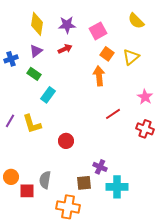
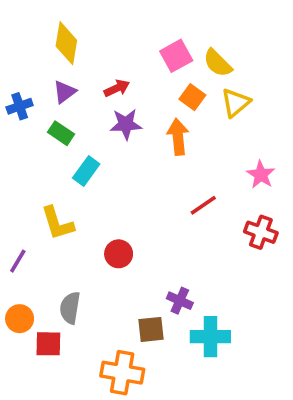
yellow semicircle: (136, 21) -> (218, 63), moved
purple star: (67, 25) -> (126, 124), moved
purple line: (10, 121) -> (18, 261), moved
gray semicircle: (45, 180) -> (70, 308), moved

